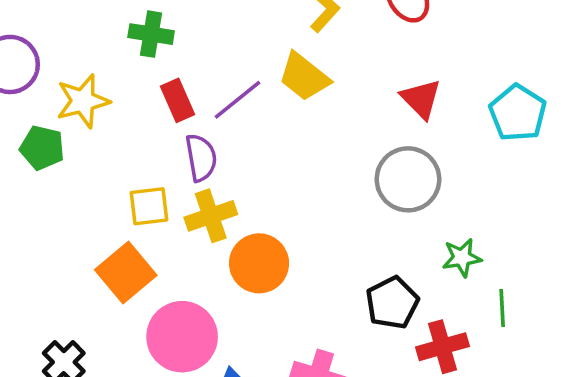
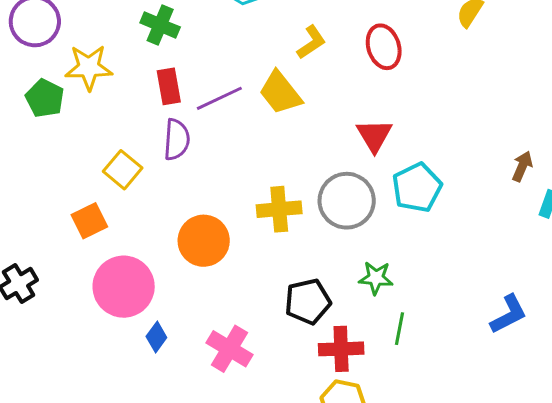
cyan pentagon: (518, 113) -> (417, 188), moved
yellow square: (149, 206) -> (123, 170), turned 33
yellow cross: (211, 216) -> (279, 209), moved
orange square: (126, 272) -> (89, 221), size x0.7

